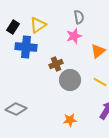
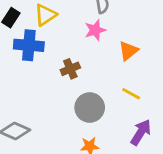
gray circle: (70, 80) -> (90, 108), moved

